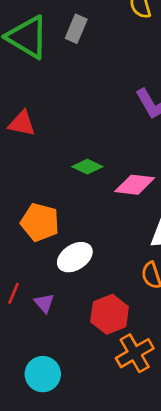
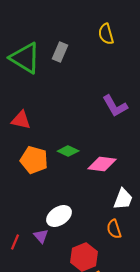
orange pentagon: (40, 222) -> (34, 160), moved
purple triangle: (44, 303) -> (41, 236), moved

